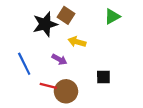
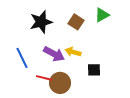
brown square: (66, 15) -> (76, 22), moved
yellow arrow: (77, 42) -> (73, 52), moved
purple arrow: (59, 59) -> (54, 54), size x1.5

